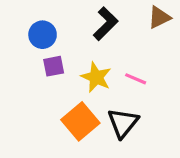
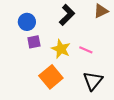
black triangle: (123, 123) -> (93, 81), moved

